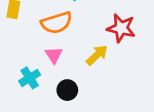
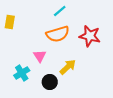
orange semicircle: (57, 23) -> (58, 34), moved
yellow arrow: (97, 55) -> (68, 67), moved

